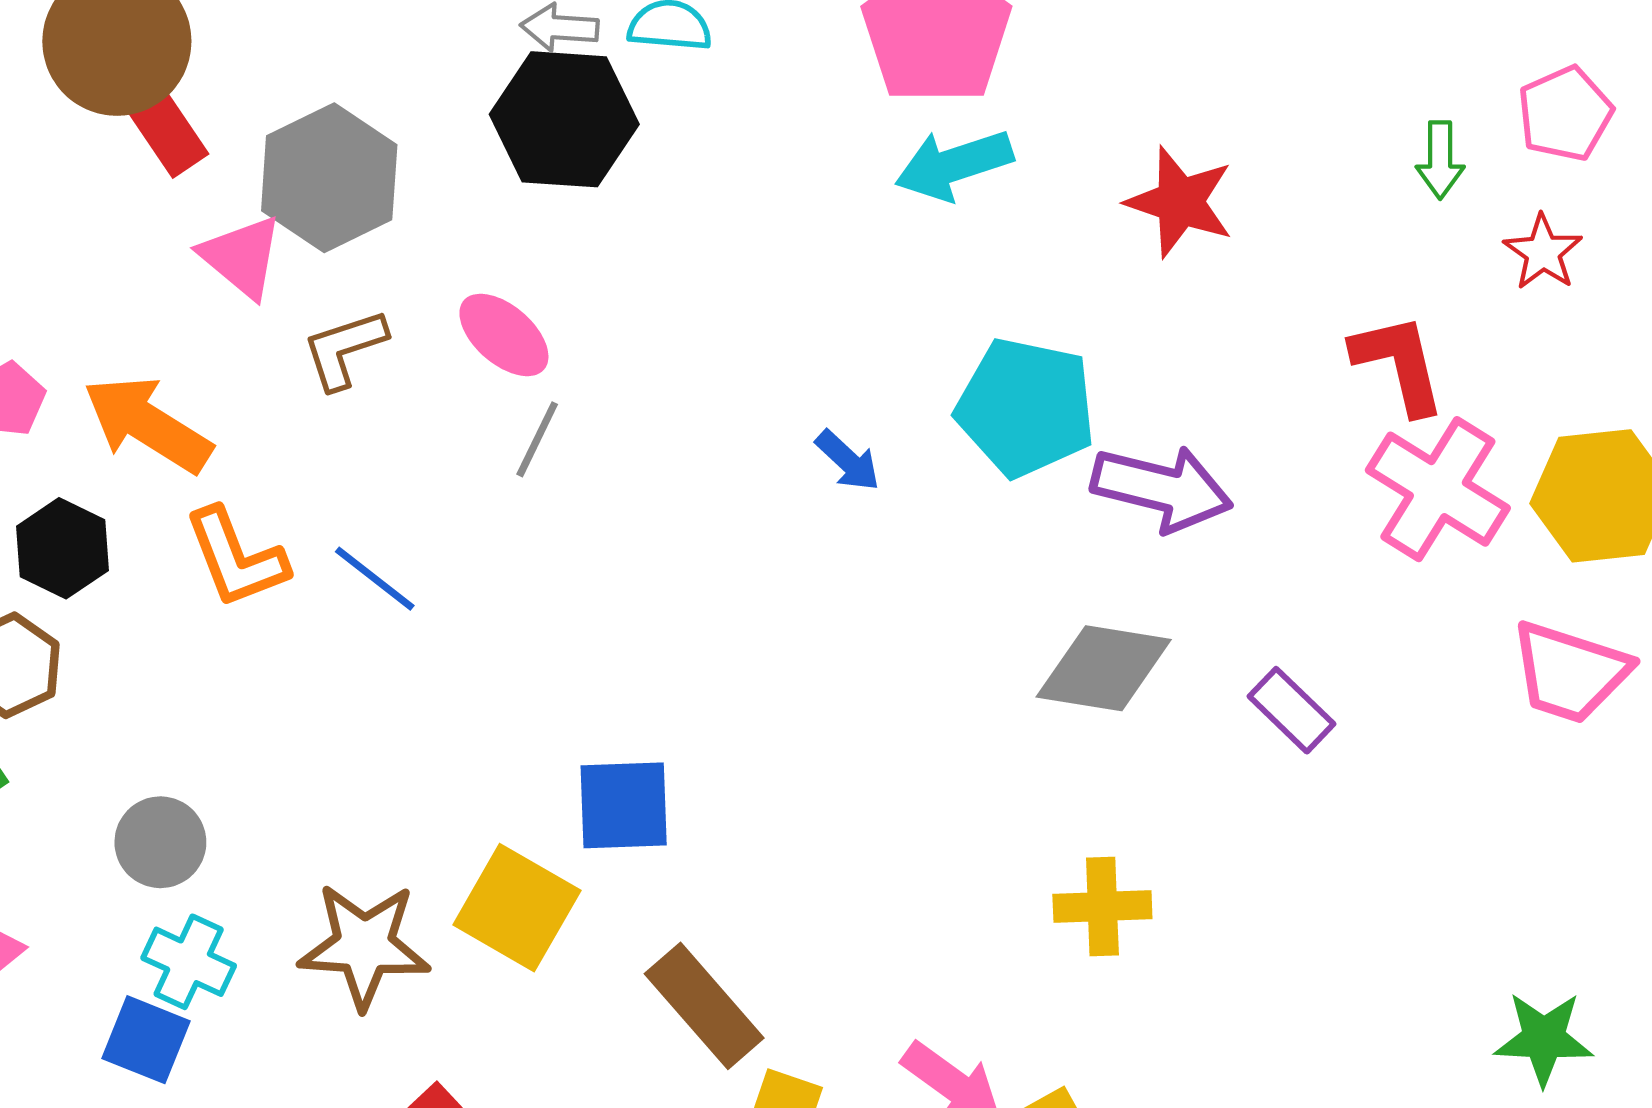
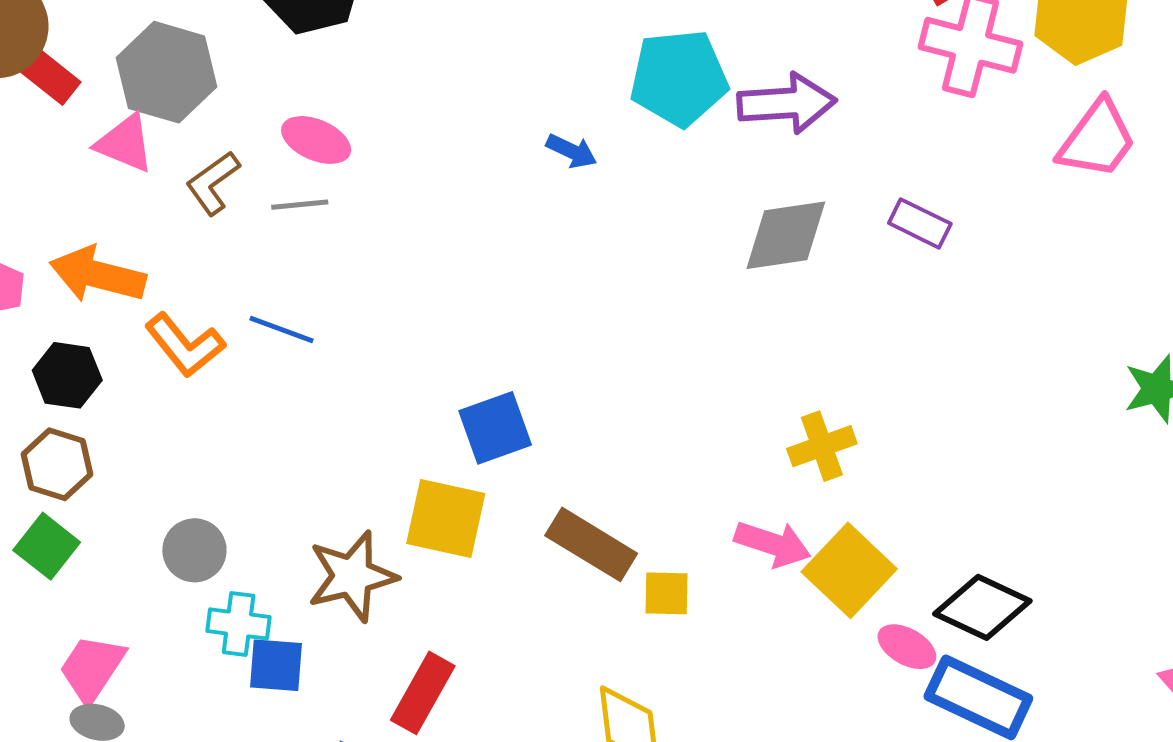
gray line: (537, 439) -> (300, 205), moved, turned 76
pink trapezoid: (1570, 672) -> (1097, 139), turned -54
yellow cross: (1102, 906) -> (822, 446), moved
blue square: (146, 1040) -> (276, 665), moved

